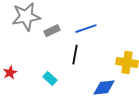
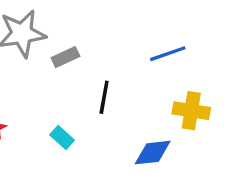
blue line: (86, 29) -> (168, 54), moved

